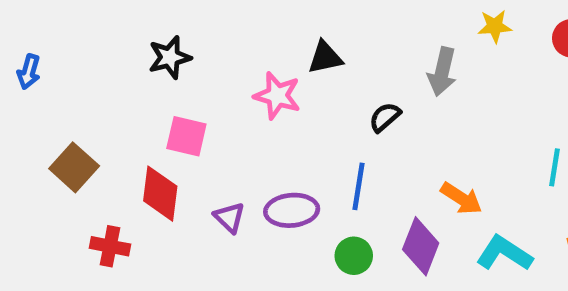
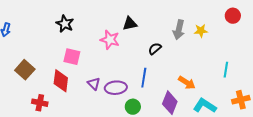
yellow star: (495, 26) -> (201, 31), moved
black star: (170, 57) -> (65, 24), turned -30
purple triangle: (229, 218) -> (94, 84), moved
green circle: (354, 256) -> (133, 107), moved

